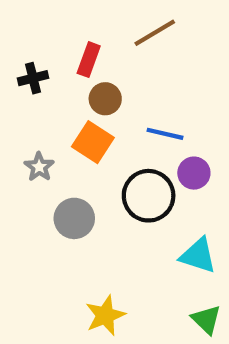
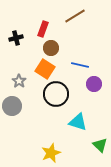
black circle: (149, 196) -> (56, 94), moved
gray circle: (74, 218) -> (12, 106), moved
cyan triangle: (198, 256) -> (78, 122), moved
green triangle: (206, 320) -> (100, 145), moved

